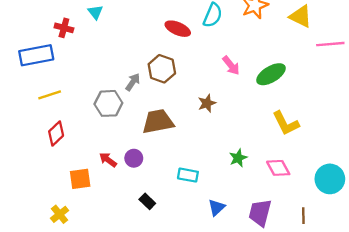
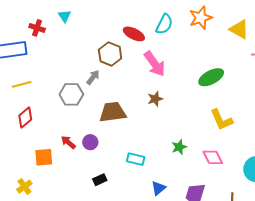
pink arrow: (231, 65) -> (155, 64), moved, size x1.5
brown hexagon: (162, 69) -> (110, 54), moved
black rectangle: (147, 201) -> (100, 180), turned -72

